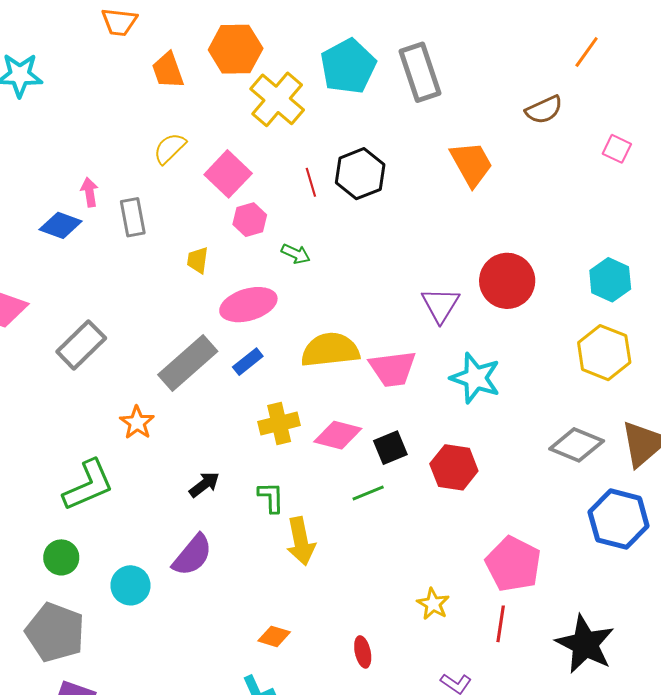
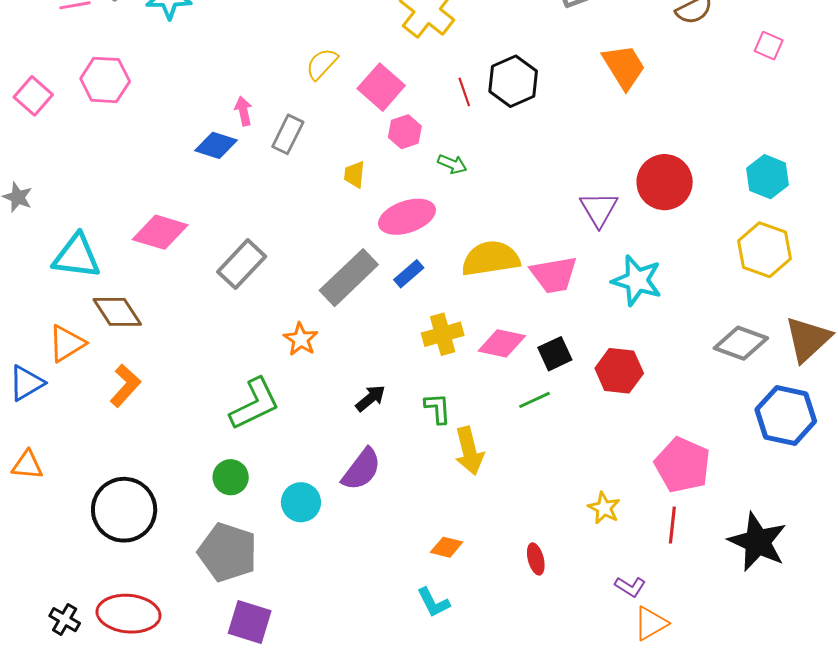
gray rectangle: (133, 217) -> (288, 134), turned 39

